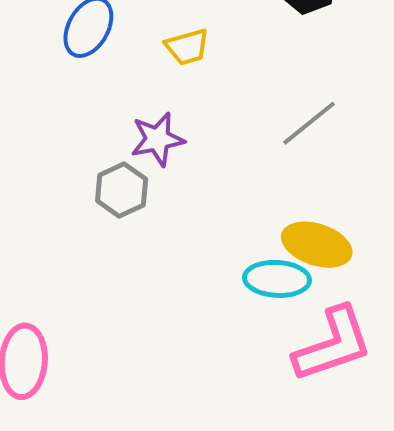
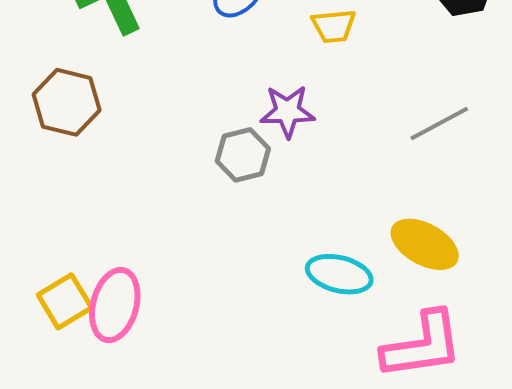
cyan ellipse: (277, 279) -> (339, 274), moved

